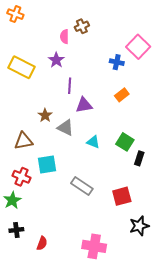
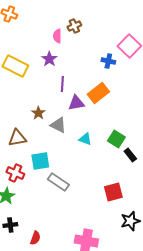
orange rectangle: (122, 95) -> (98, 93), moved, size x1.5
black rectangle: (139, 158) -> (130, 155), turned -56
gray rectangle: (82, 186) -> (58, 182), moved

